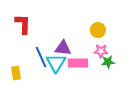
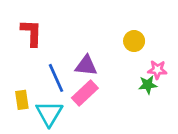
pink star: (101, 51) -> (157, 70), moved
cyan triangle: (56, 63) -> (49, 114), moved
pink rectangle: (78, 63) -> (85, 93), moved, turned -42

